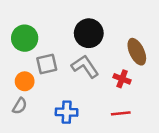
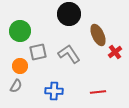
black circle: (89, 33) -> (69, 14), moved
brown ellipse: (137, 52) -> (98, 35), moved
red cross: (122, 79) -> (115, 52), moved, turned 32

